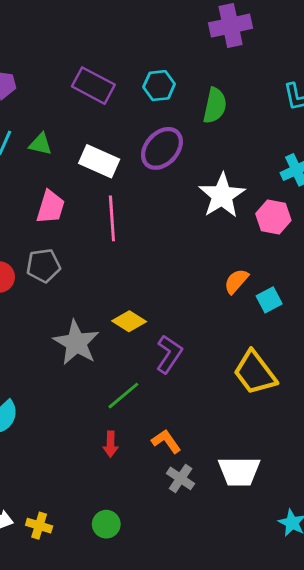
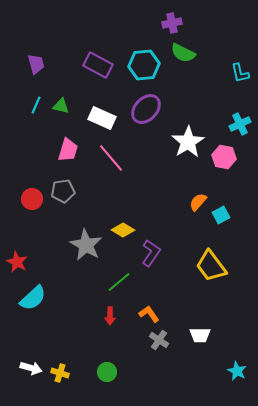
purple cross: (231, 26) -> (172, 23), moved, size x0.7
cyan hexagon: (159, 86) -> (144, 65), size x1.4
green semicircle: (215, 106) -> (183, 53), moved, turned 105
pink line: (112, 218) -> (111, 158), turned -36
white trapezoid: (239, 471) -> (200, 335), size x0.7

